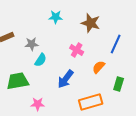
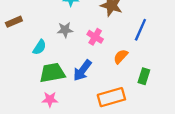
gray star: (32, 44) -> (65, 30), moved
cyan semicircle: (41, 60) -> (39, 47), moved
green trapezoid: (18, 81) -> (52, 73), moved

